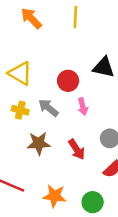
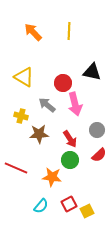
pink arrow: (83, 107) -> (75, 104), size x1.6
yellow cross: (20, 110) -> (21, 116), moved
green circle: (93, 202) -> (70, 160), moved

